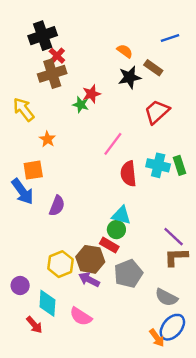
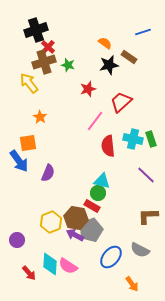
red star: (91, 94) -> (88, 89), moved
green star: (81, 105) -> (68, 65), moved
yellow arrow: (24, 109) -> (29, 83), moved
red trapezoid: (157, 112) -> (121, 102), moved
purple line: (174, 237) -> (146, 175), moved
gray pentagon: (128, 274) -> (91, 230), moved
cyan diamond: (47, 303) -> (50, 264), moved
blue ellipse: (172, 327) -> (111, 257), moved

